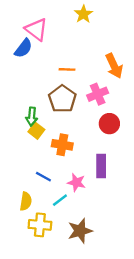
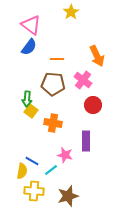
blue semicircle: (23, 48) -> (29, 47), moved
pink cross: (98, 94) -> (83, 80), turned -30
brown pentagon: (62, 99) -> (53, 84), turned -30
blue line: (43, 177) -> (32, 161), moved

